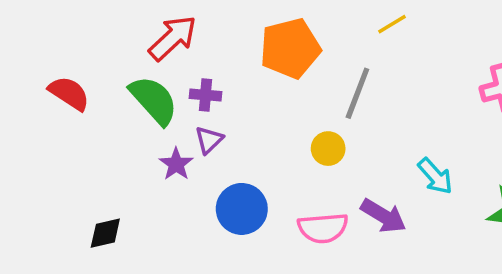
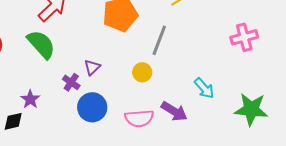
purple cross: (205, 95) -> (71, 82), moved, turned 30
purple triangle: (209, 140) -> (92, 67), moved
purple star: (176, 164) -> (30, 99), moved

